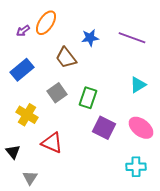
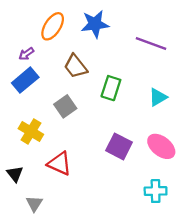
purple arrow: (23, 31) -> (26, 54), moved
blue star: (90, 38) -> (95, 24), moved, size x1.4
green rectangle: (88, 98) -> (111, 88), moved

